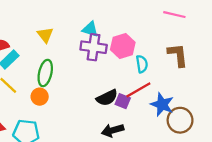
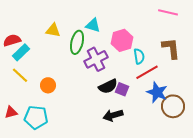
yellow triangle: (45, 35) -> (53, 30), turned -42
purple cross: (94, 47) -> (96, 59), moved, turned -35
green ellipse: (45, 73) -> (77, 42), moved
red line: (138, 90) -> (147, 72), moved

